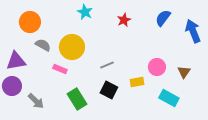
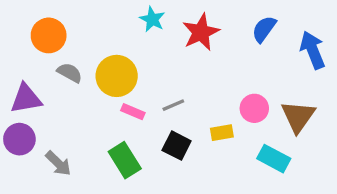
cyan star: (85, 12) -> (152, 19), moved
red star: (124, 20) -> (201, 32), size x1.6
pink rectangle: (60, 69) -> (133, 112), moved
brown triangle: (184, 72) -> (298, 116), size x1.6

